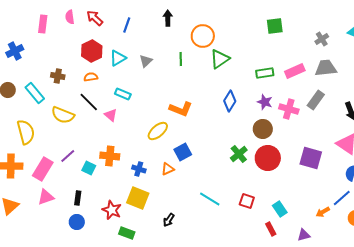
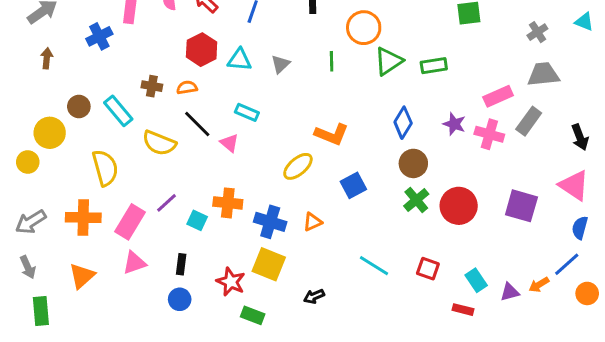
blue cross: (15, 51) -> (99, 36), moved
cyan triangle: (118, 58) -> (240, 60), turned 36
pink rectangle: (295, 71) -> (498, 96), moved
green rectangle: (265, 73) -> (434, 66), moved
orange semicircle: (91, 77) -> (187, 88), moved
brown circle: (263, 129) -> (413, 163), moved
blue square: (183, 152) -> (353, 185), moved
blue cross: (139, 169) -> (270, 222), size x1.5
black arrow: (169, 220) -> (314, 296), turned 32
red rectangle: (271, 229) -> (463, 310), turned -48
purple triangle: (304, 235) -> (510, 292), moved

